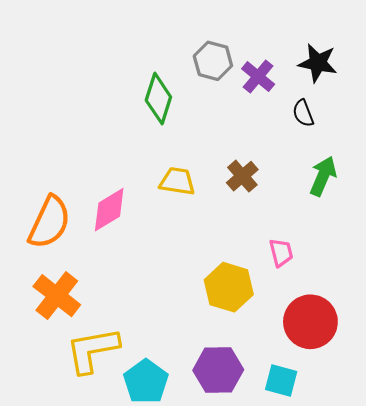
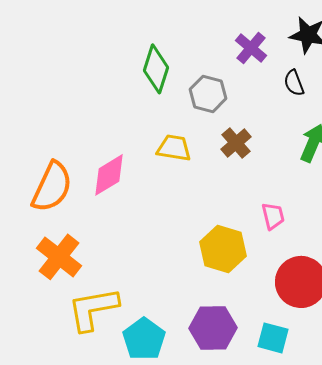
gray hexagon: (213, 61) -> (208, 94), moved

